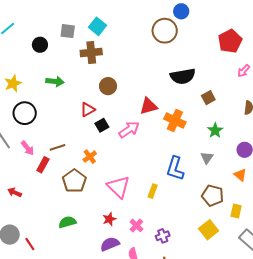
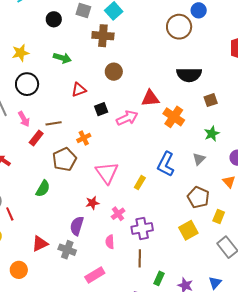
red triangle: (88, 110) -> (79, 90), moved
green semicircle: (67, 222) -> (43, 189), moved, turned 126
purple cross: (163, 236) -> (142, 228), size x1.5
purple semicircle: (110, 244) -> (77, 226), moved, turned -60

